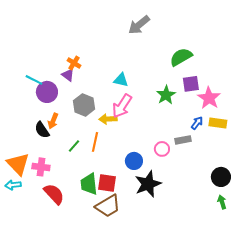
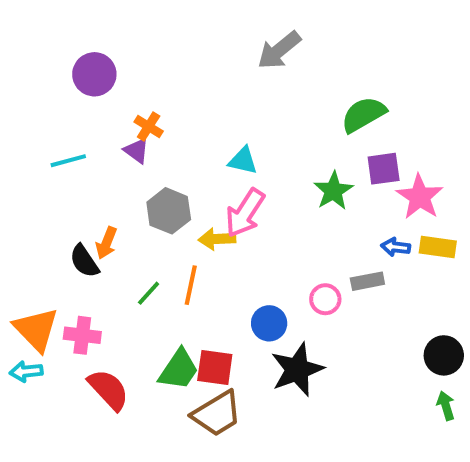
cyan line: (34, 80) -> (68, 161), turned -42
purple circle: (47, 92) -> (94, 74), moved
blue arrow: (197, 123) -> (396, 247), turned -120
green trapezoid: (89, 184) -> (179, 369), turned -140

